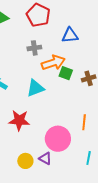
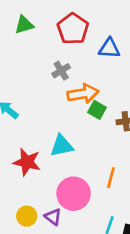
blue triangle: (70, 35) -> (109, 48), moved
gray cross: (34, 48) -> (61, 71), turned -32
cyan triangle: (35, 88) -> (62, 146), moved

